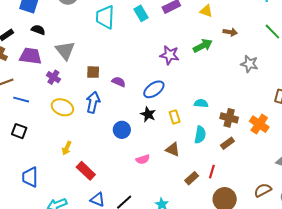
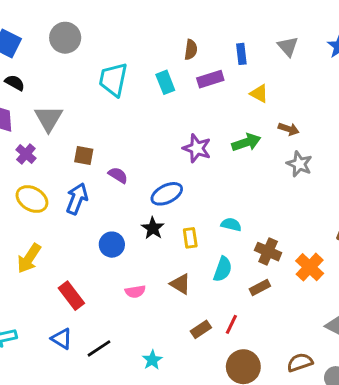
gray star: (249, 64) -> (299, 164), moved
yellow arrow: (67, 148) -> (29, 258), size x1.5
red rectangle: (86, 171) -> (71, 296), moved

